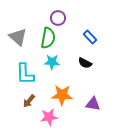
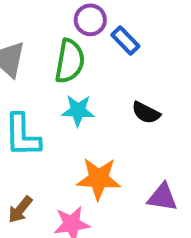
blue rectangle: (90, 37) -> (125, 40), moved
brown arrow: (29, 101) -> (20, 210), moved

